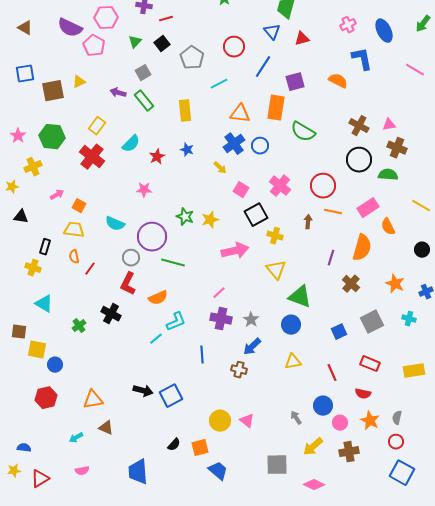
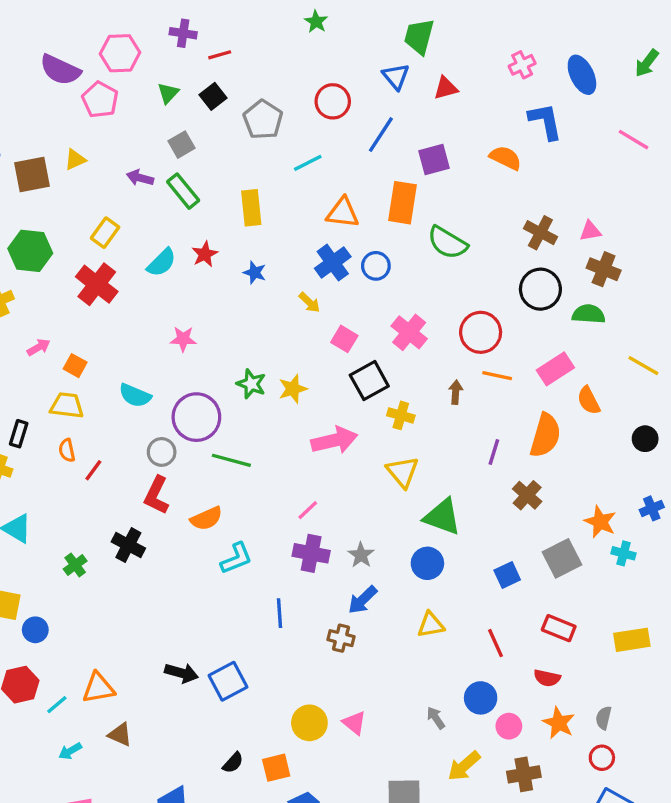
red star: (157, 157) -> (205, 254), moved
orange star: (395, 284) -> (600, 522), moved
cyan line: (156, 339) -> (57, 705), moved

